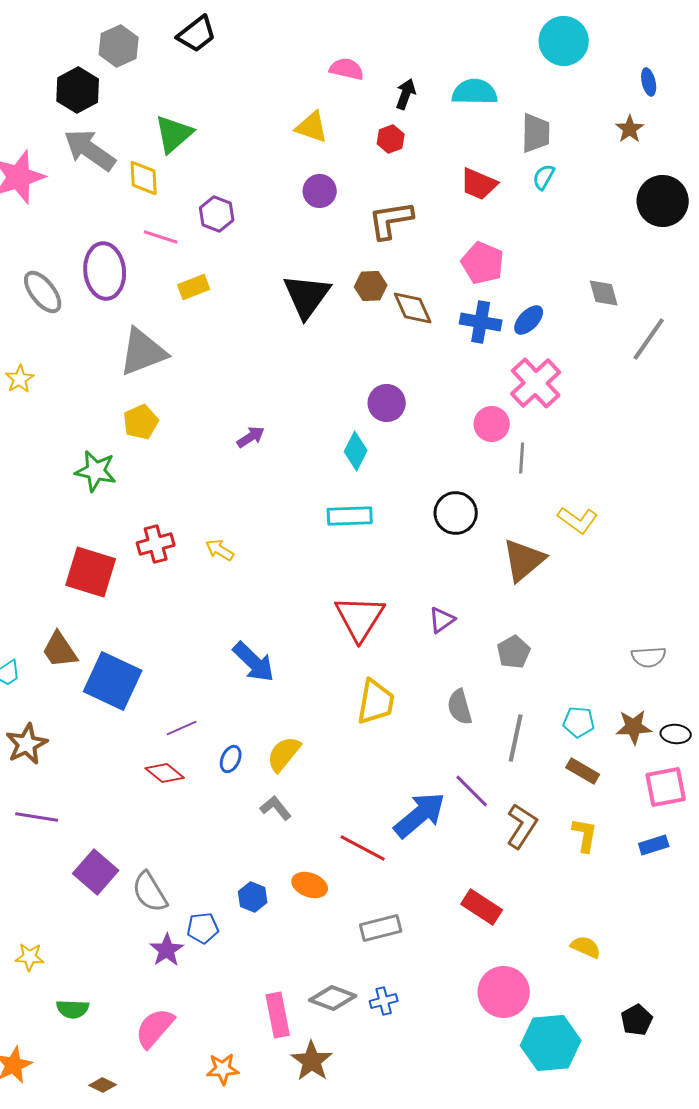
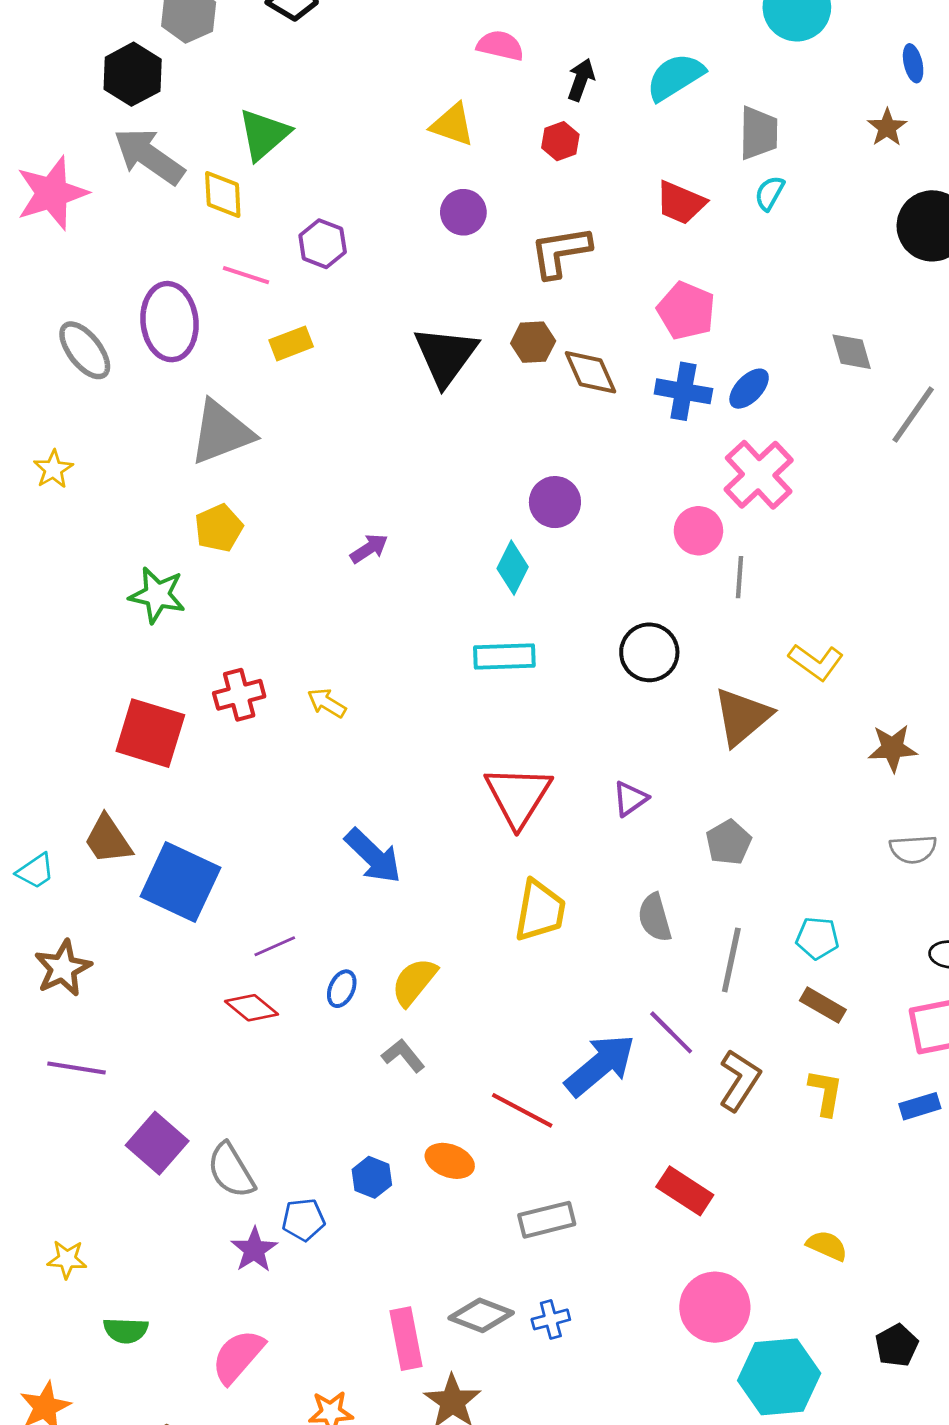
cyan semicircle: (475, 92) -> (675, 77), turned -33
brown star: (634, 727) -> (893, 748), moved

